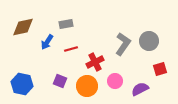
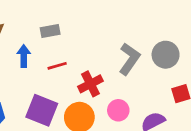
blue arrow: (47, 42) -> (24, 56), turned 147
purple square: (60, 81) -> (42, 110), size x1.6

